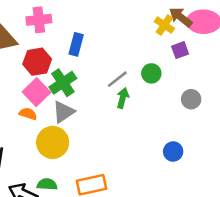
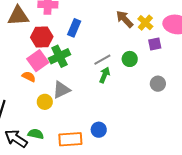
brown arrow: (181, 17) -> (125, 19), moved
gray triangle: (63, 112) -> (61, 90), moved
yellow circle: (53, 142) -> (45, 102), size x0.6
blue circle: (173, 151) -> (99, 130), moved

